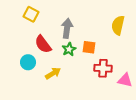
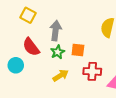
yellow square: (31, 14) -> (28, 15), moved
yellow arrow: (53, 73) -> (61, 75), moved

